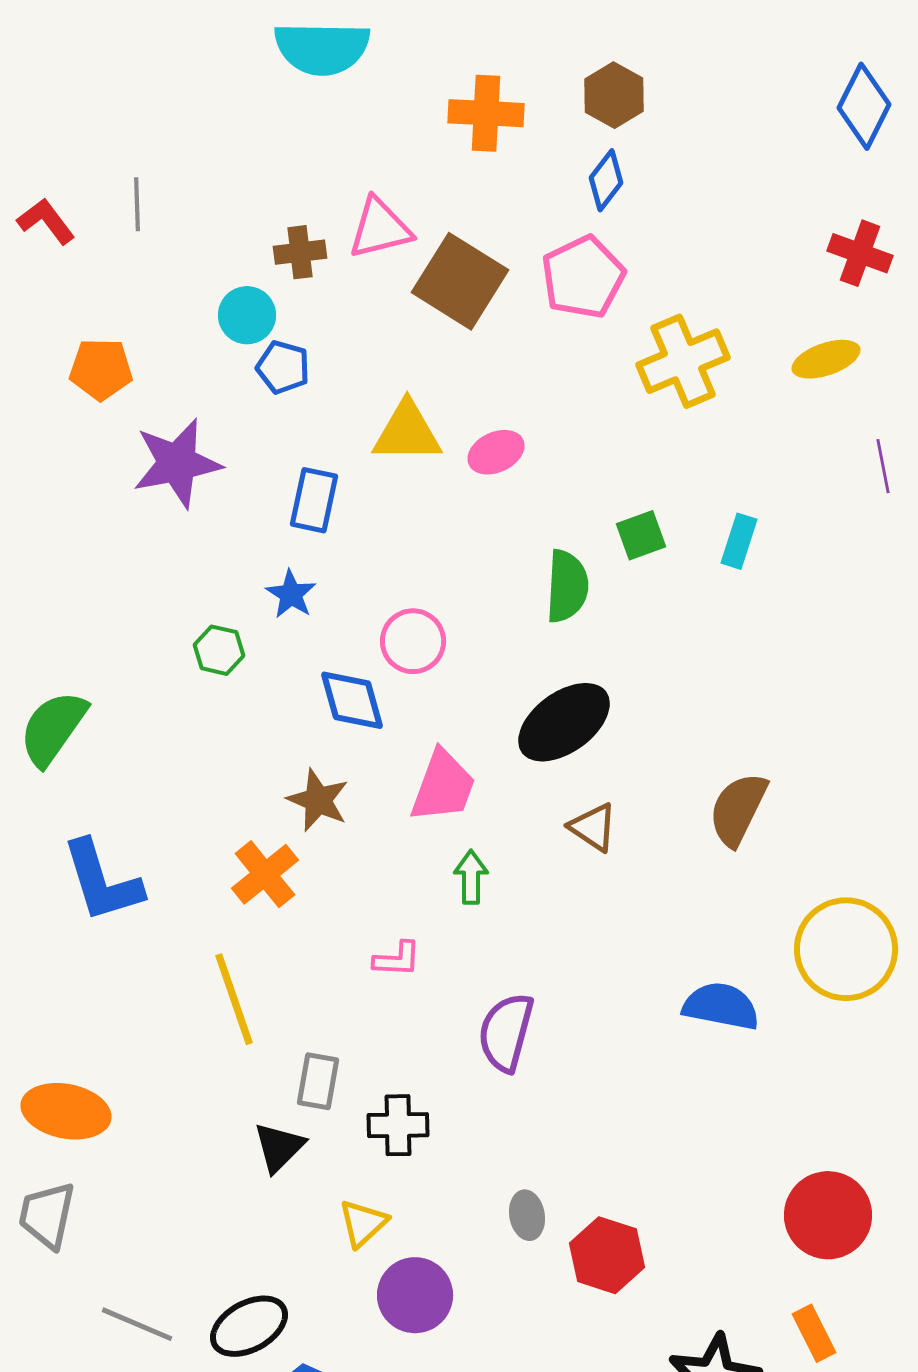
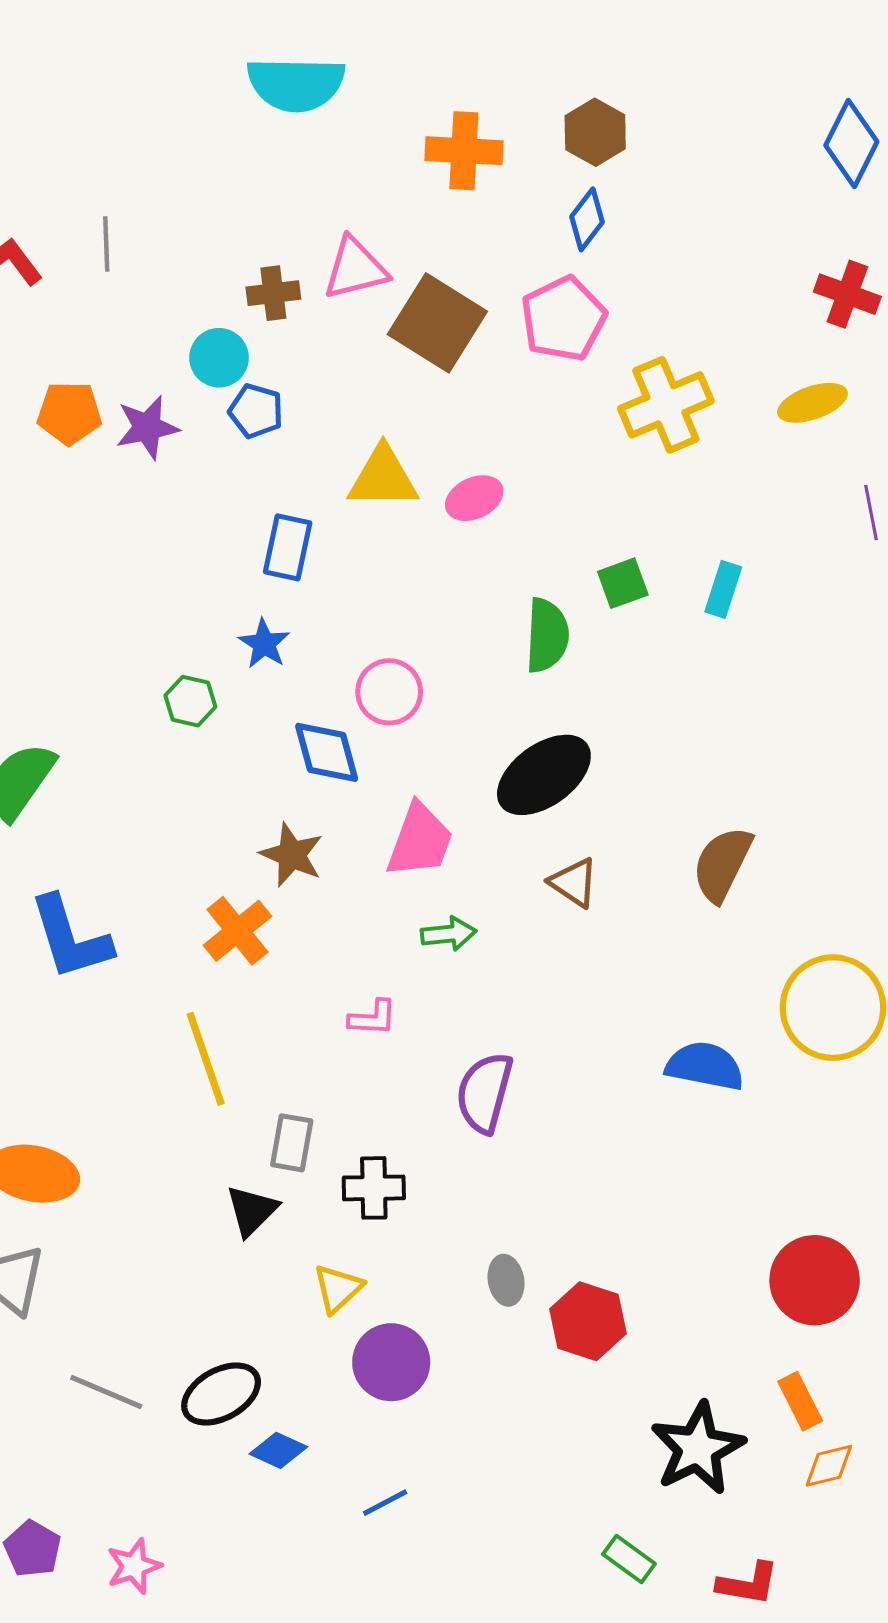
purple star: (177, 463) -> (147, 427), moved, size x0.7
green arrow: (471, 877) -> (449, 934), turned 84

